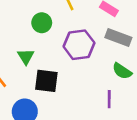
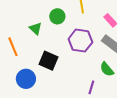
green triangle: (26, 56) -> (36, 29), moved, turned -32

